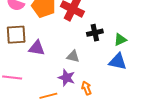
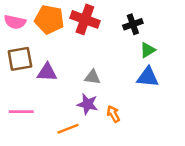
black cross: (95, 33) -> (133, 24), moved

